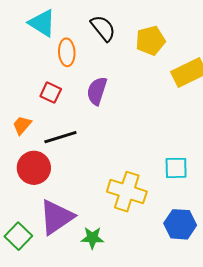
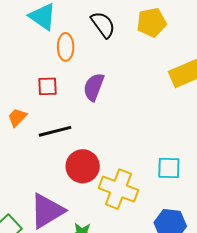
yellow pentagon: (150, 41) -> (151, 23), moved
red square: (51, 93) -> (48, 86), turned -30
red circle: (34, 168) -> (83, 166), moved

